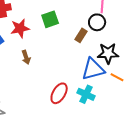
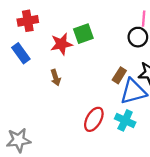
red star: (20, 28) -> (61, 44), moved
brown rectangle: (81, 35) -> (119, 75), moved

